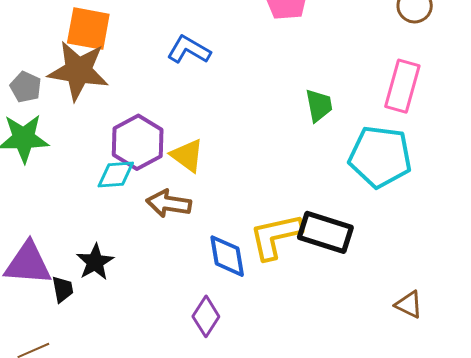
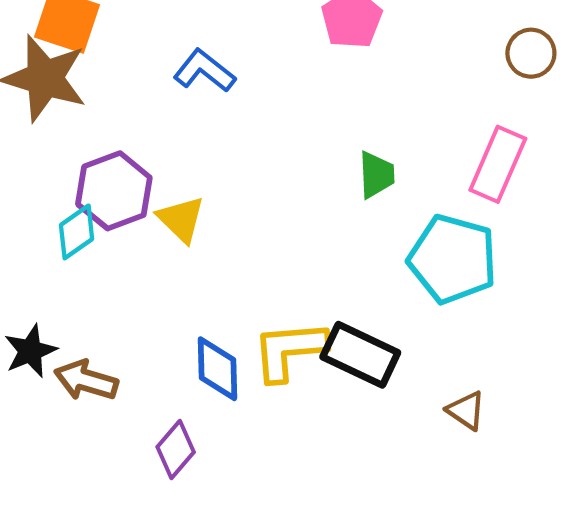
cyan diamond: (116, 175) -> (77, 232), turned -39
brown arrow: (169, 204) -> (86, 380), moved
brown triangle: (409, 305) -> (466, 410), moved

